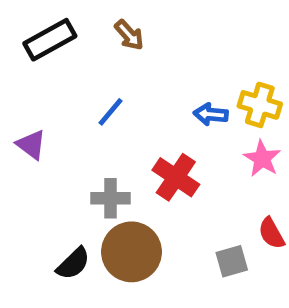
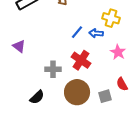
yellow cross: (260, 105) -> (111, 18), moved
blue line: (111, 112) -> (77, 32), moved
brown circle: (132, 252) -> (77, 92), moved

